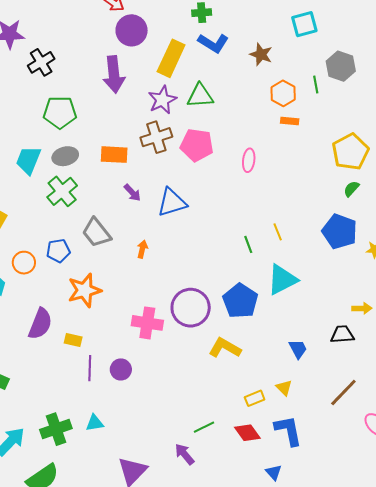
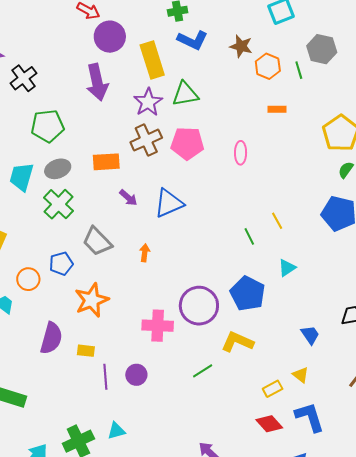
yellow rectangle: (171, 58) -> (152, 60), turned -36
orange hexagon: (283, 93) -> (268, 66), moved
cyan triangle: (282, 280) -> (287, 268), size x0.6
green line: (204, 427) -> (203, 371), moved

